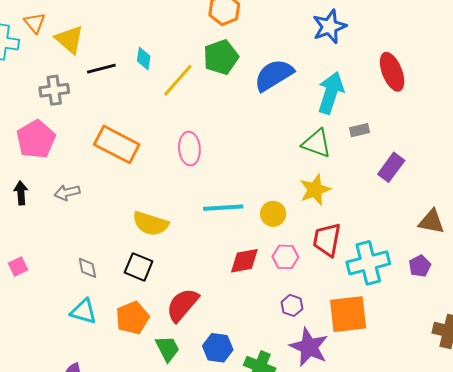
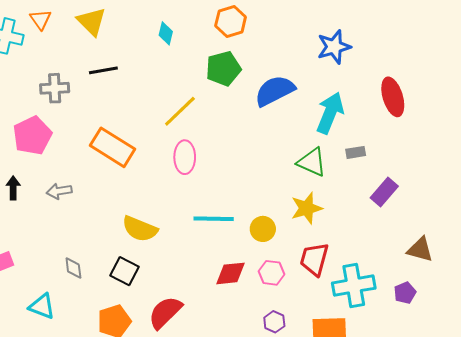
yellow triangle: (69, 40) -> (92, 22), moved
cyan diamond: (144, 59) -> (166, 33), moved
yellow line: (178, 80) -> (180, 111), moved
cyan triangle: (84, 311) -> (42, 306), moved

